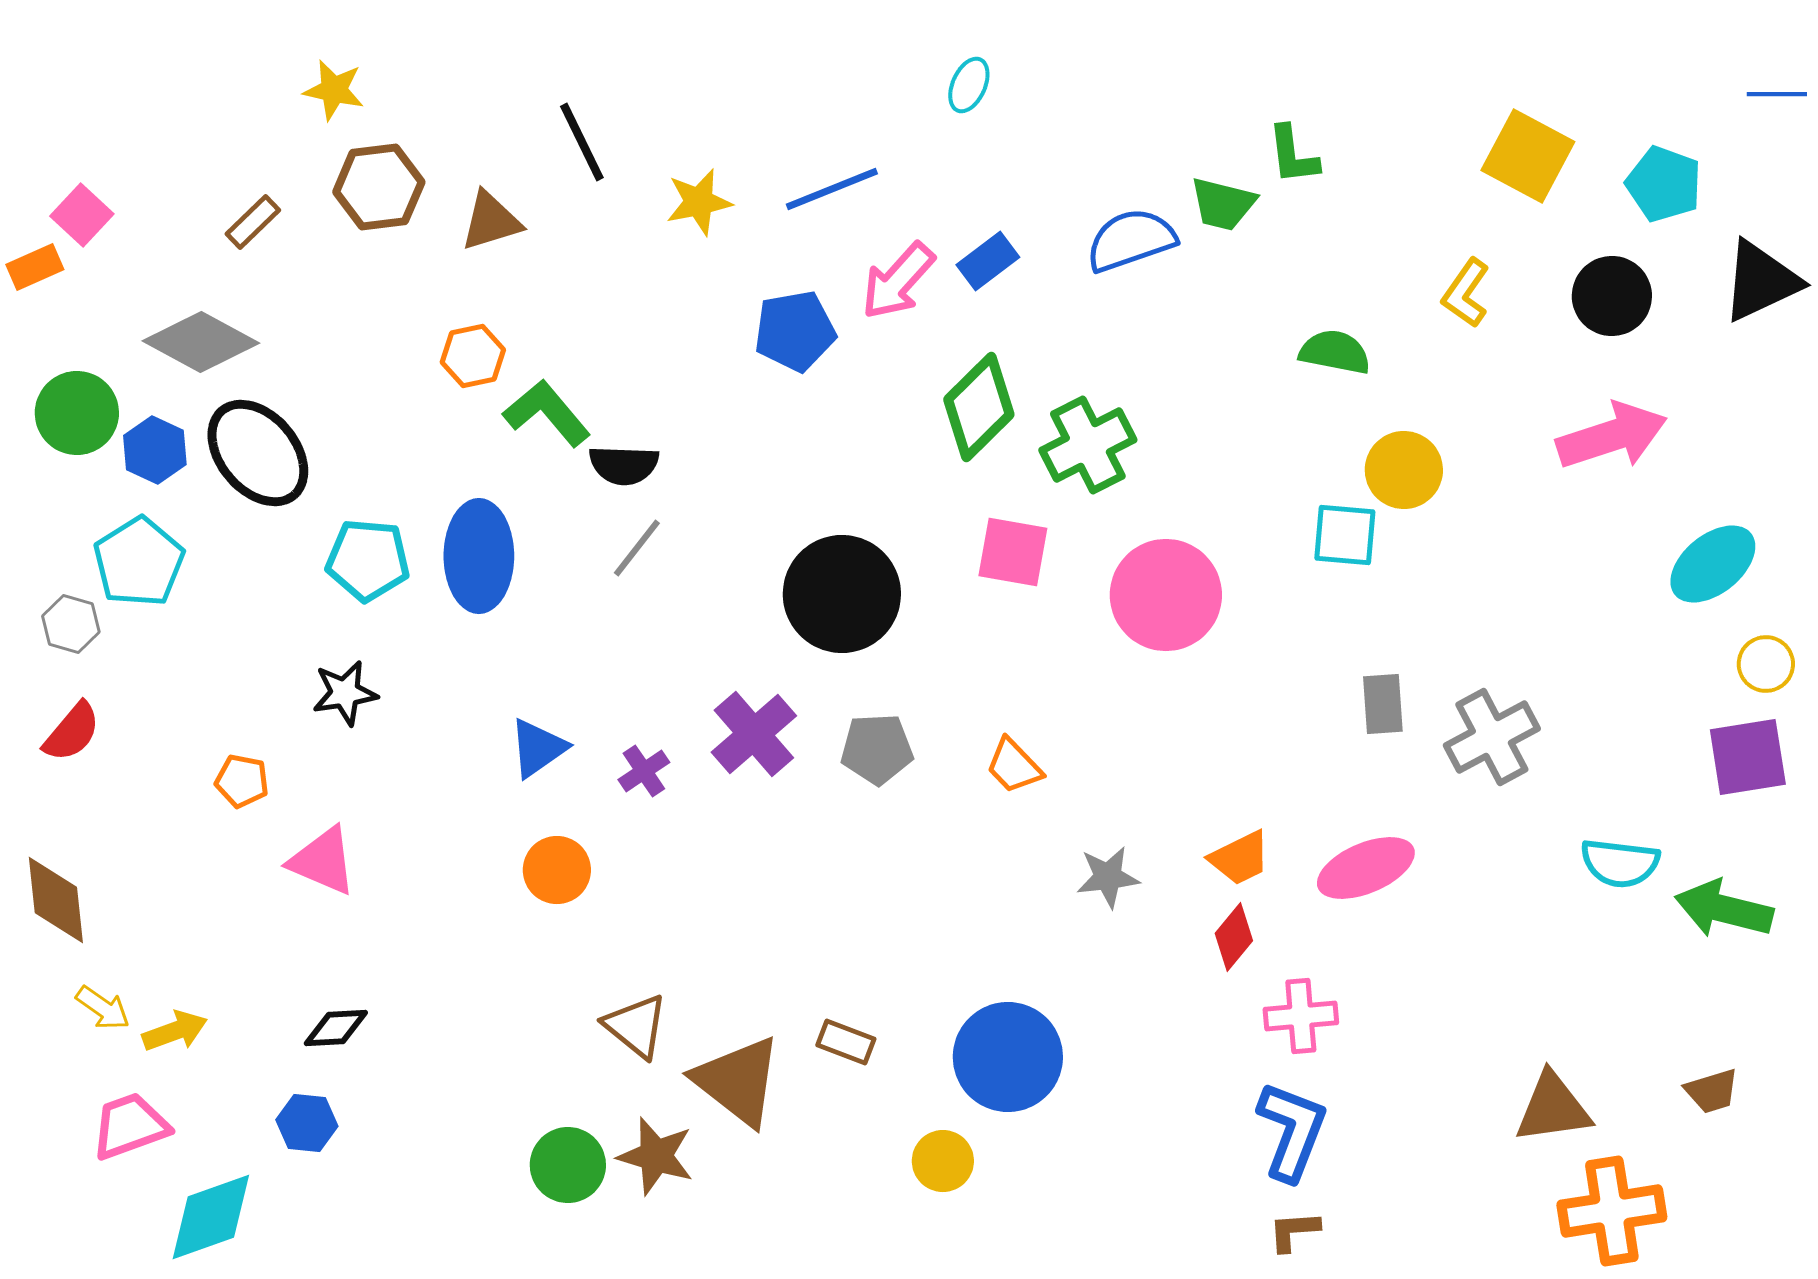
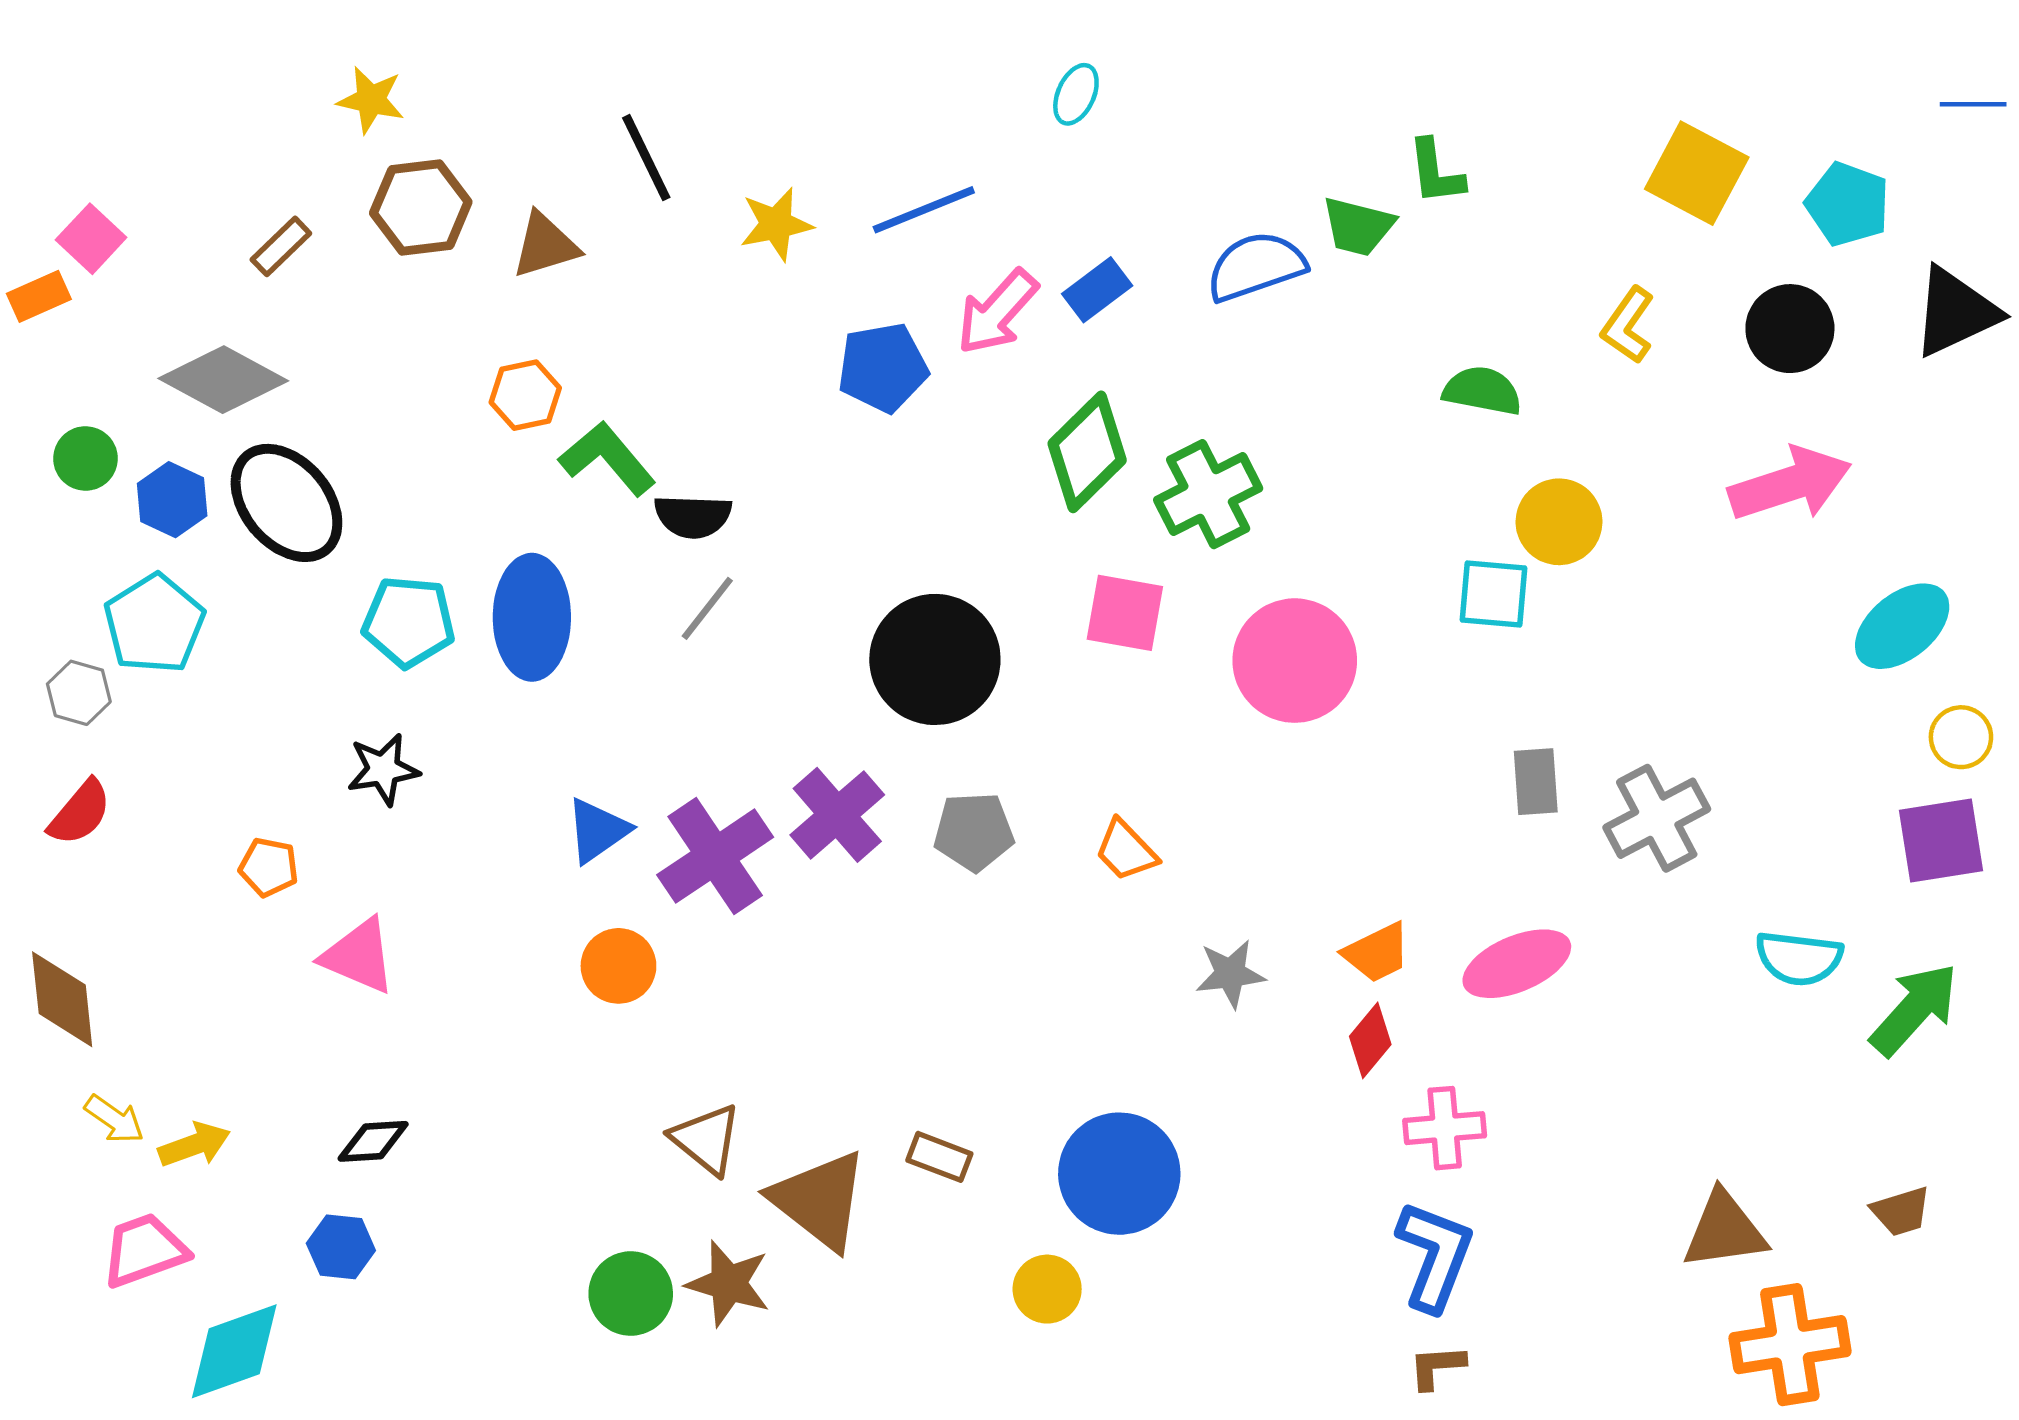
green circle: (77, 413) -> (86, 458), size x0.7
purple cross: (644, 771) -> (715, 856), size x2.0
green arrow: (1724, 909) -> (1914, 1009), turned 118

